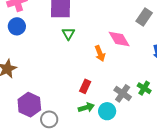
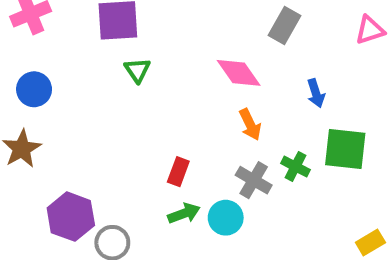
blue circle: (17, 26) -> (34, 89), moved
orange arrow: (100, 53) -> (250, 125), moved

